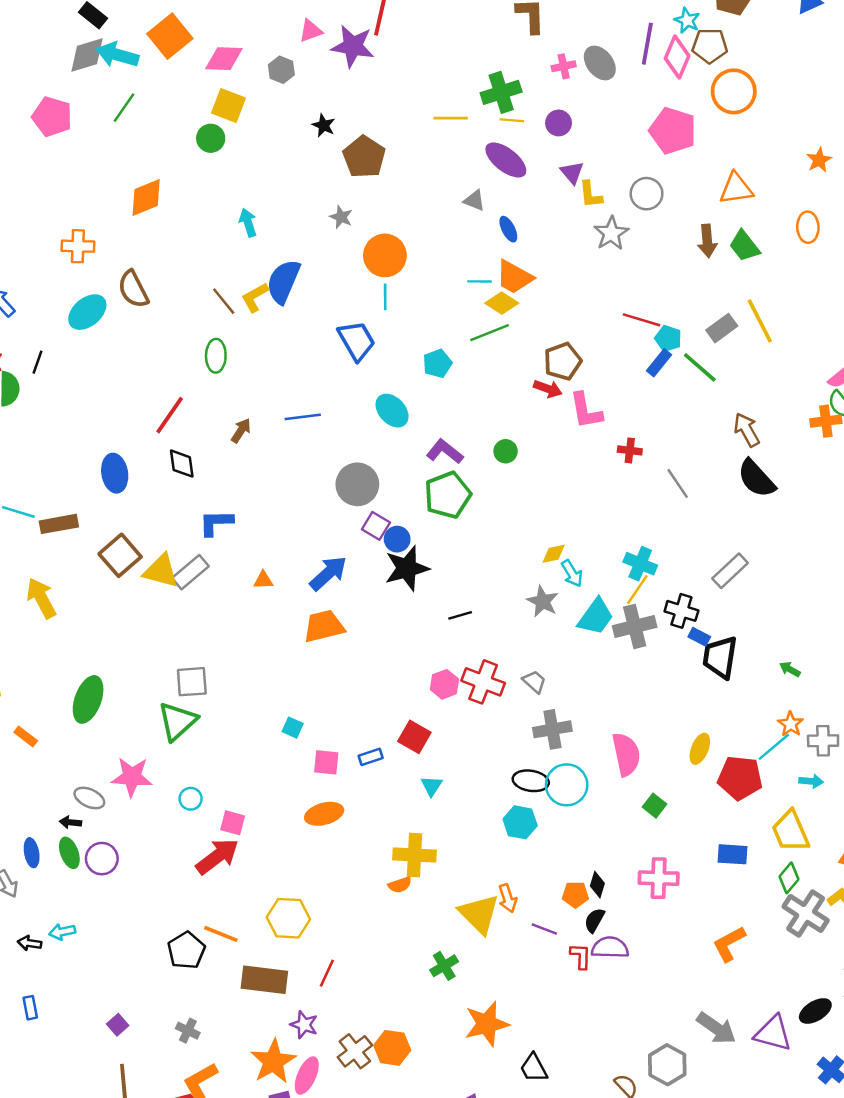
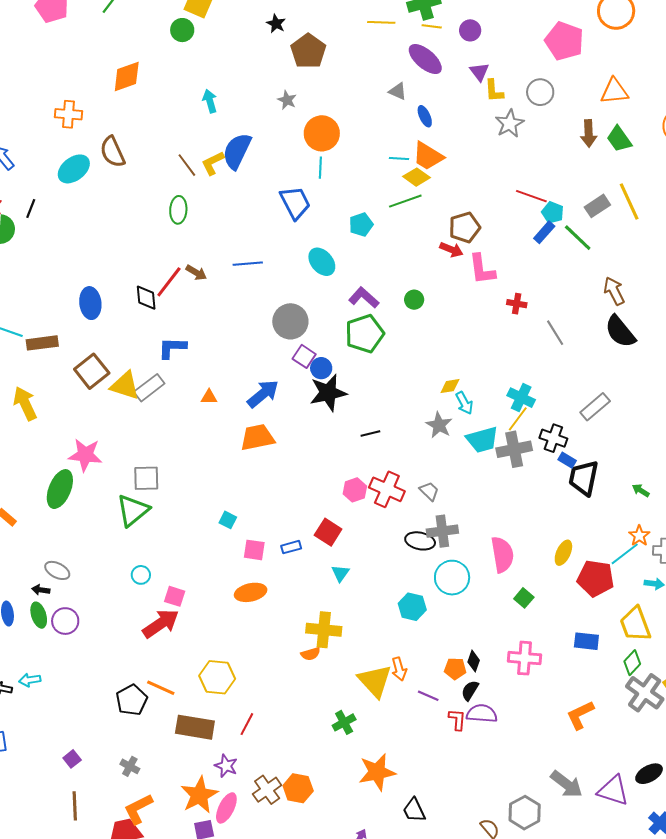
red line: (170, 415) -> (169, 282), moved
brown arrow: (241, 431) -> (196, 273), turned 85
cyan trapezoid: (596, 617) -> (482, 440), turned 36
pink star: (132, 777) -> (85, 455), moved
black ellipse: (531, 781) -> (420, 541), moved

